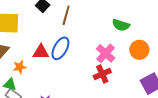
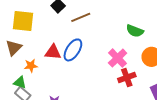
brown line: (66, 15) -> (81, 17), turned 48
red cross: (102, 74) -> (127, 77), moved

